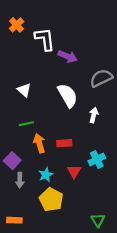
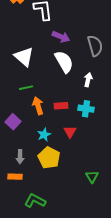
purple arrow: (68, 56) -> (61, 37), moved
gray semicircle: (101, 78) -> (95, 46), turned 100
white triangle: (24, 90) -> (24, 57), size x1.5
cyan cross: (97, 159) -> (86, 109), moved, turned 35
gray arrow: (20, 180) -> (20, 157), moved

